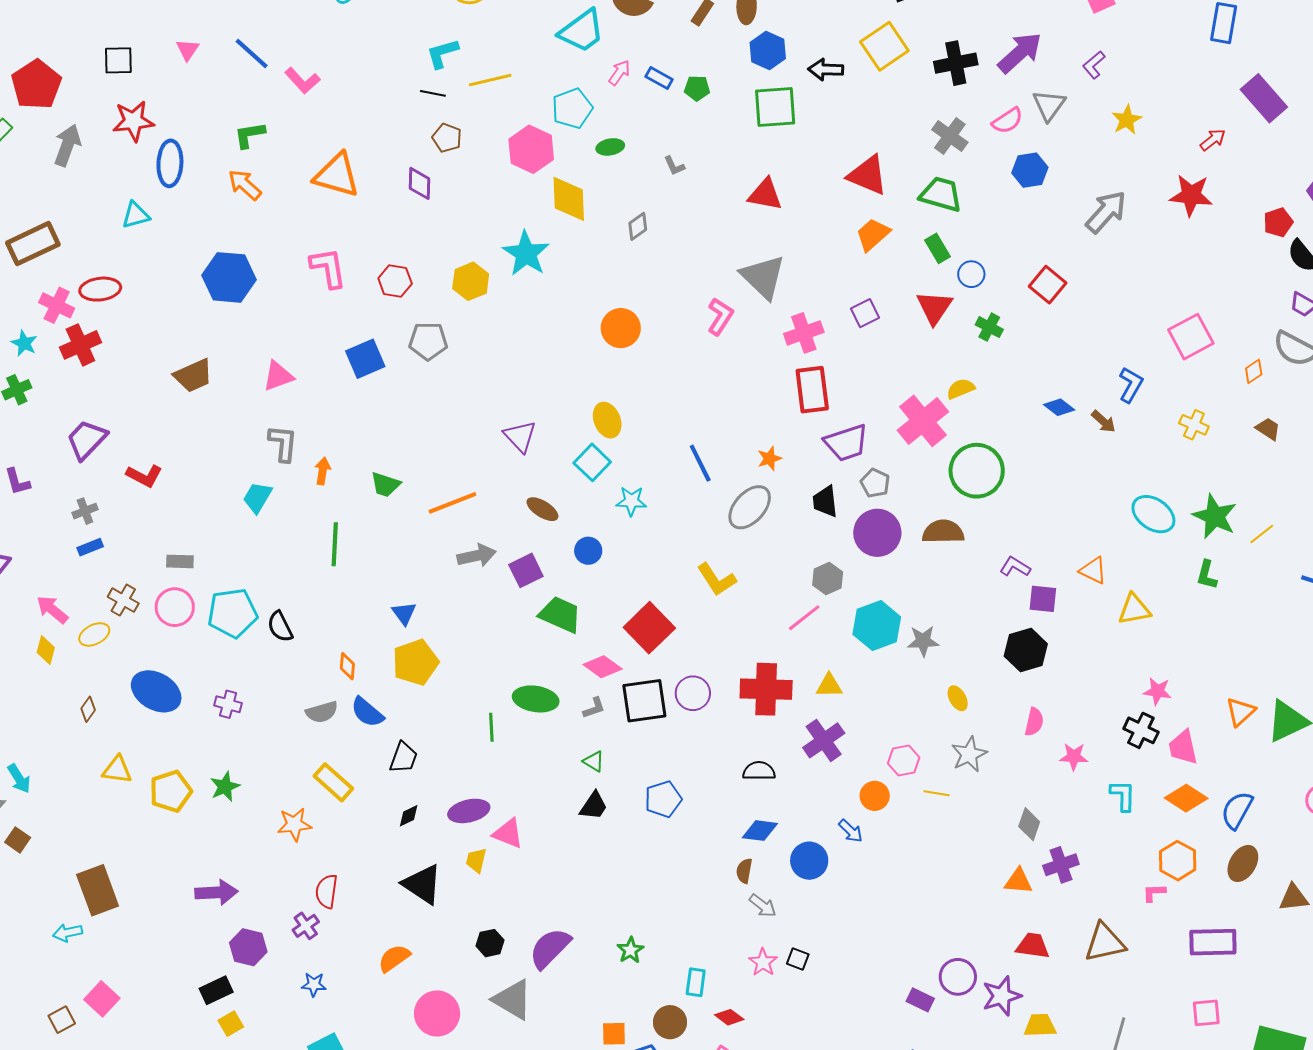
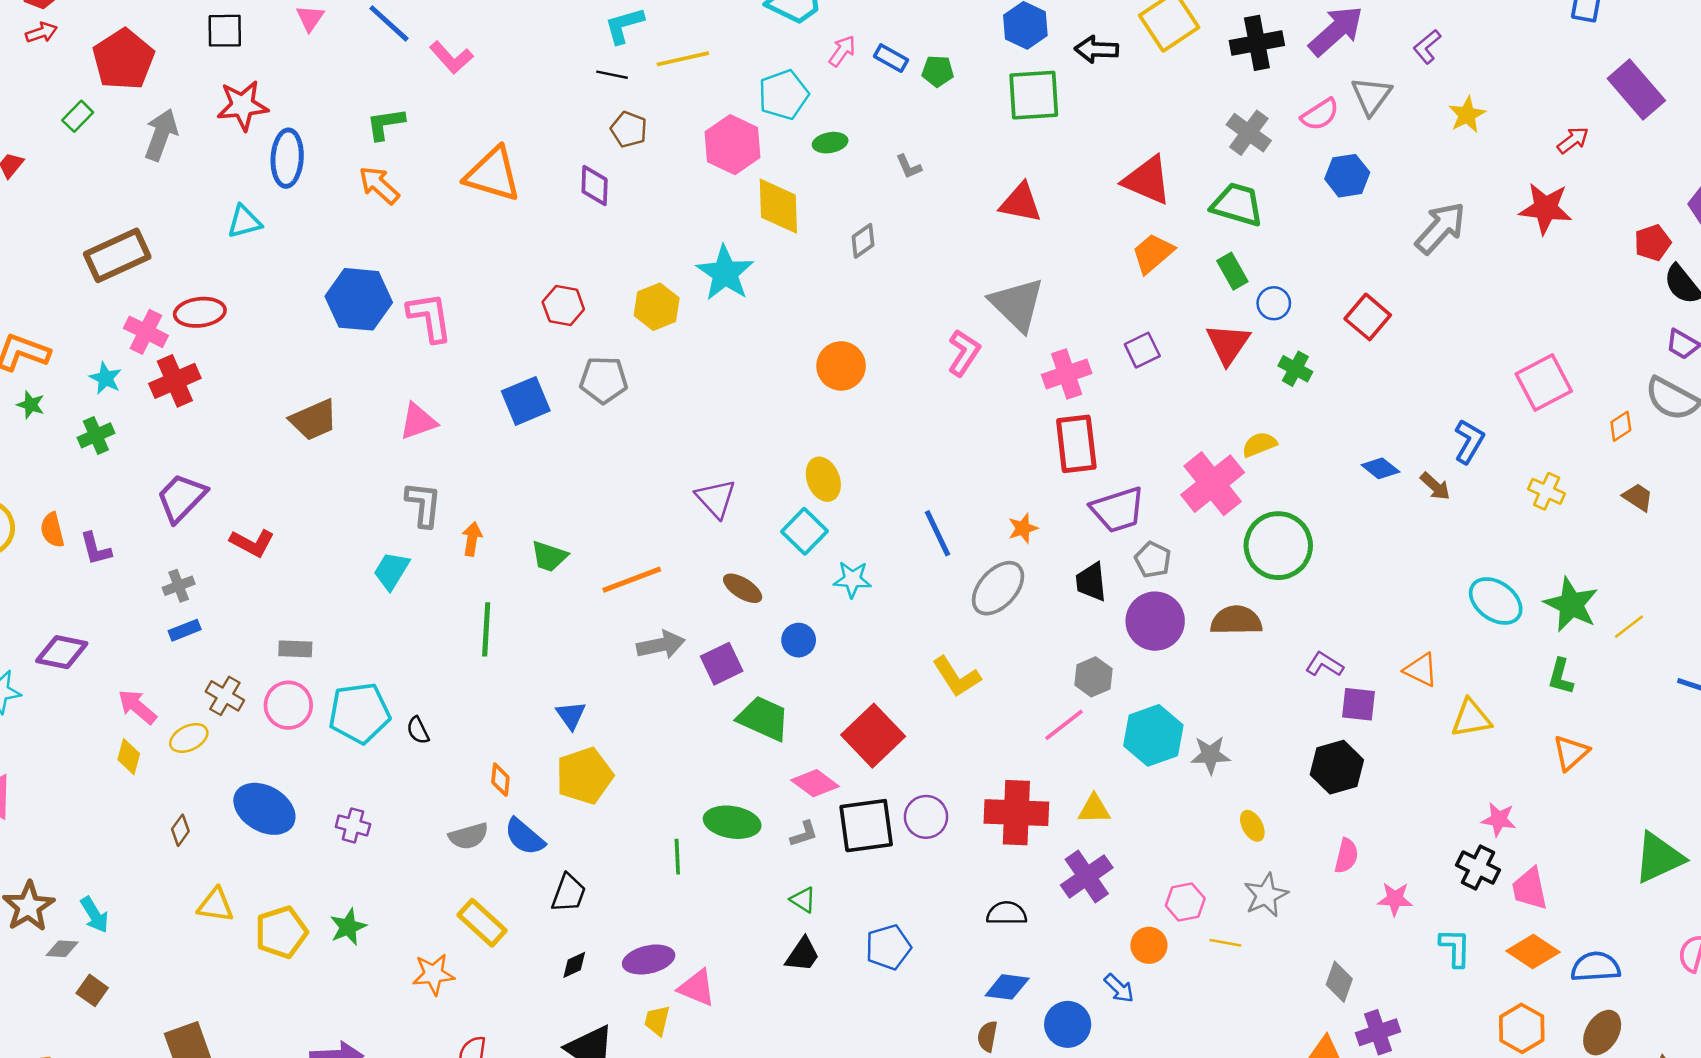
pink L-shape: (328, 268) -> (430, 317), moved
black semicircle: (280, 627) -> (418, 730), size x0.7
orange triangle: (1240, 712) -> (1571, 753), moved
blue semicircle: (1237, 810) -> (1596, 967), turned 57

